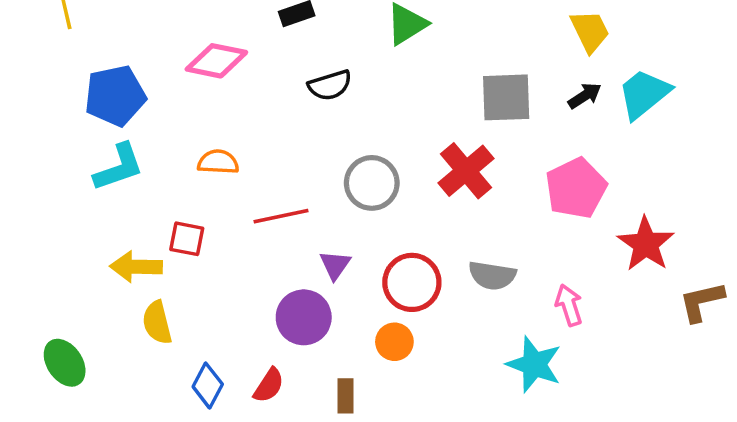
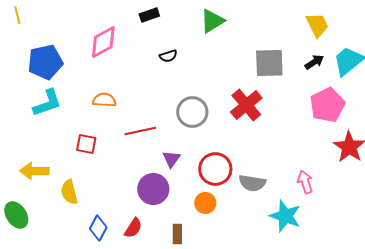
pink diamond: (216, 61) -> (103, 42), turned -40
black semicircle: (330, 85) -> (168, 56), size x0.7
pink pentagon: (576, 188) -> (327, 105), moved
yellow arrow: (136, 267) -> (34, 171), moved
gray semicircle: (492, 275) -> (252, 183), moved

